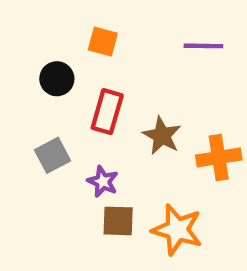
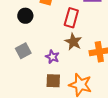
red rectangle: (107, 112) -> (71, 18), moved
purple star: (103, 182) -> (52, 57), moved

